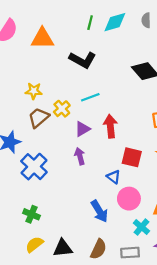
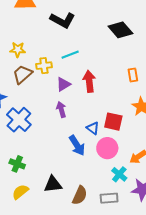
yellow cross: (62, 109) -> (44, 66), turned 35
red square: (132, 157) -> (113, 122), moved
blue arrow: (99, 211) -> (77, 145), moved
black triangle: (63, 248) -> (53, 184), moved

